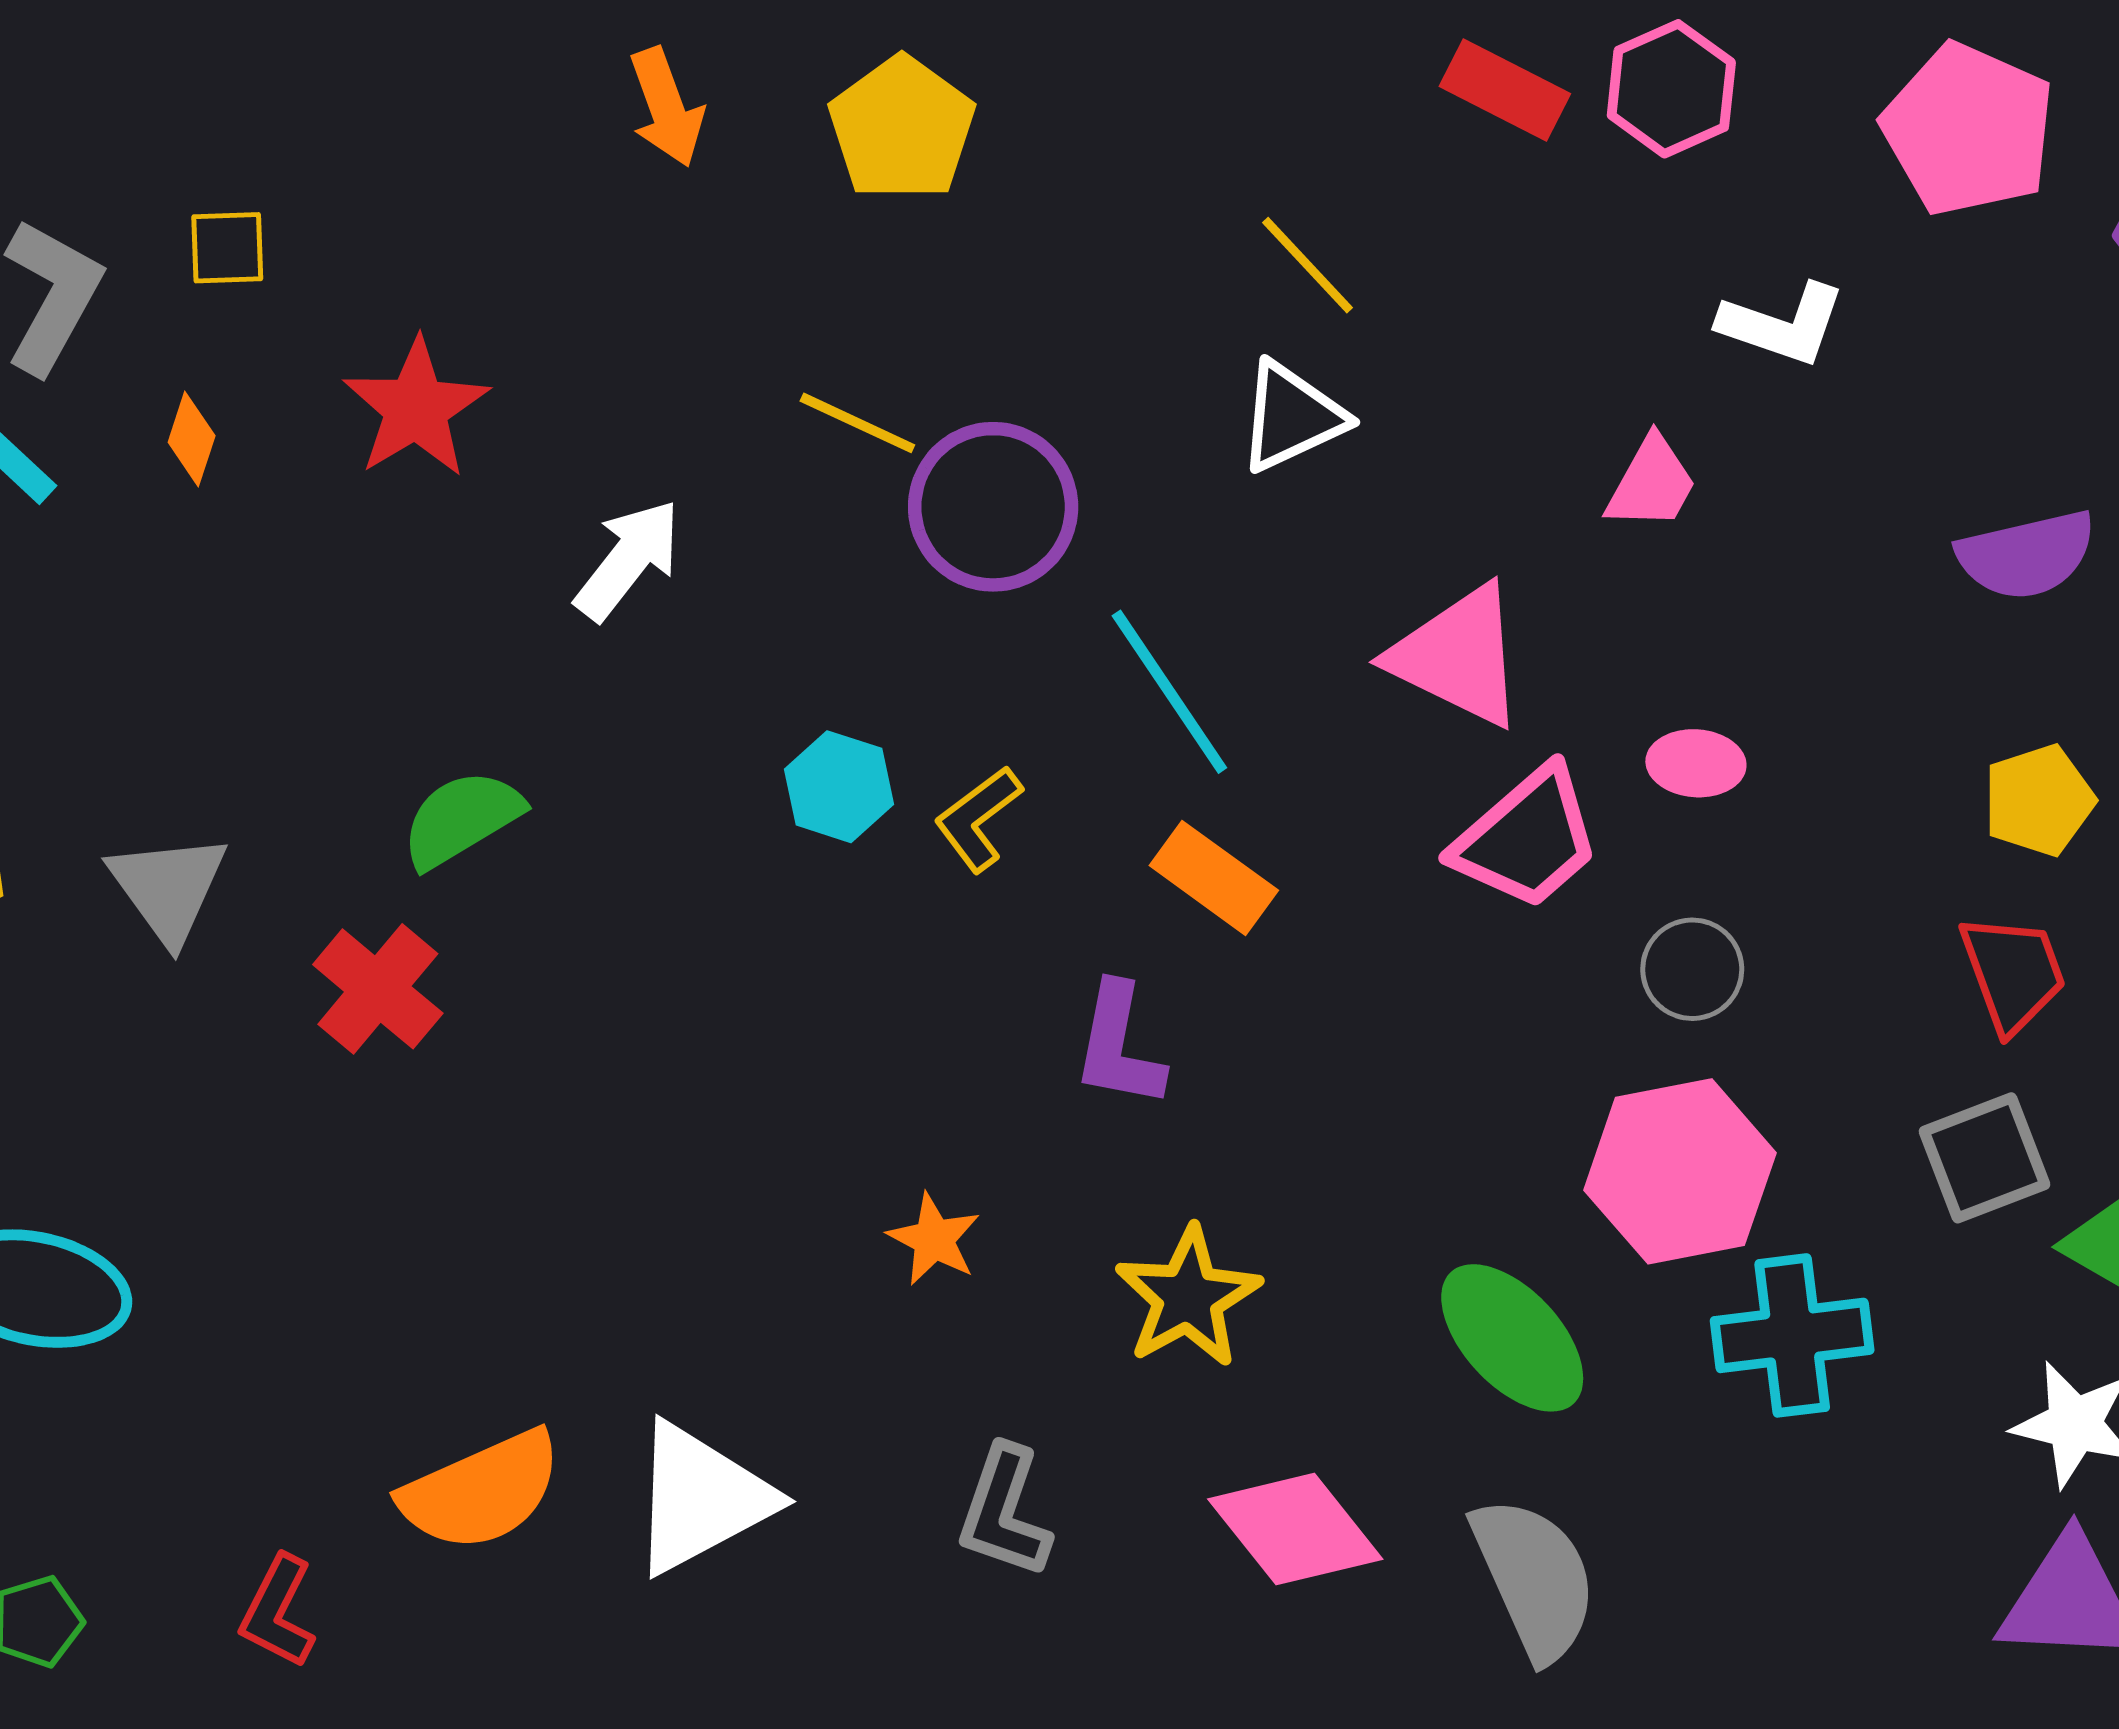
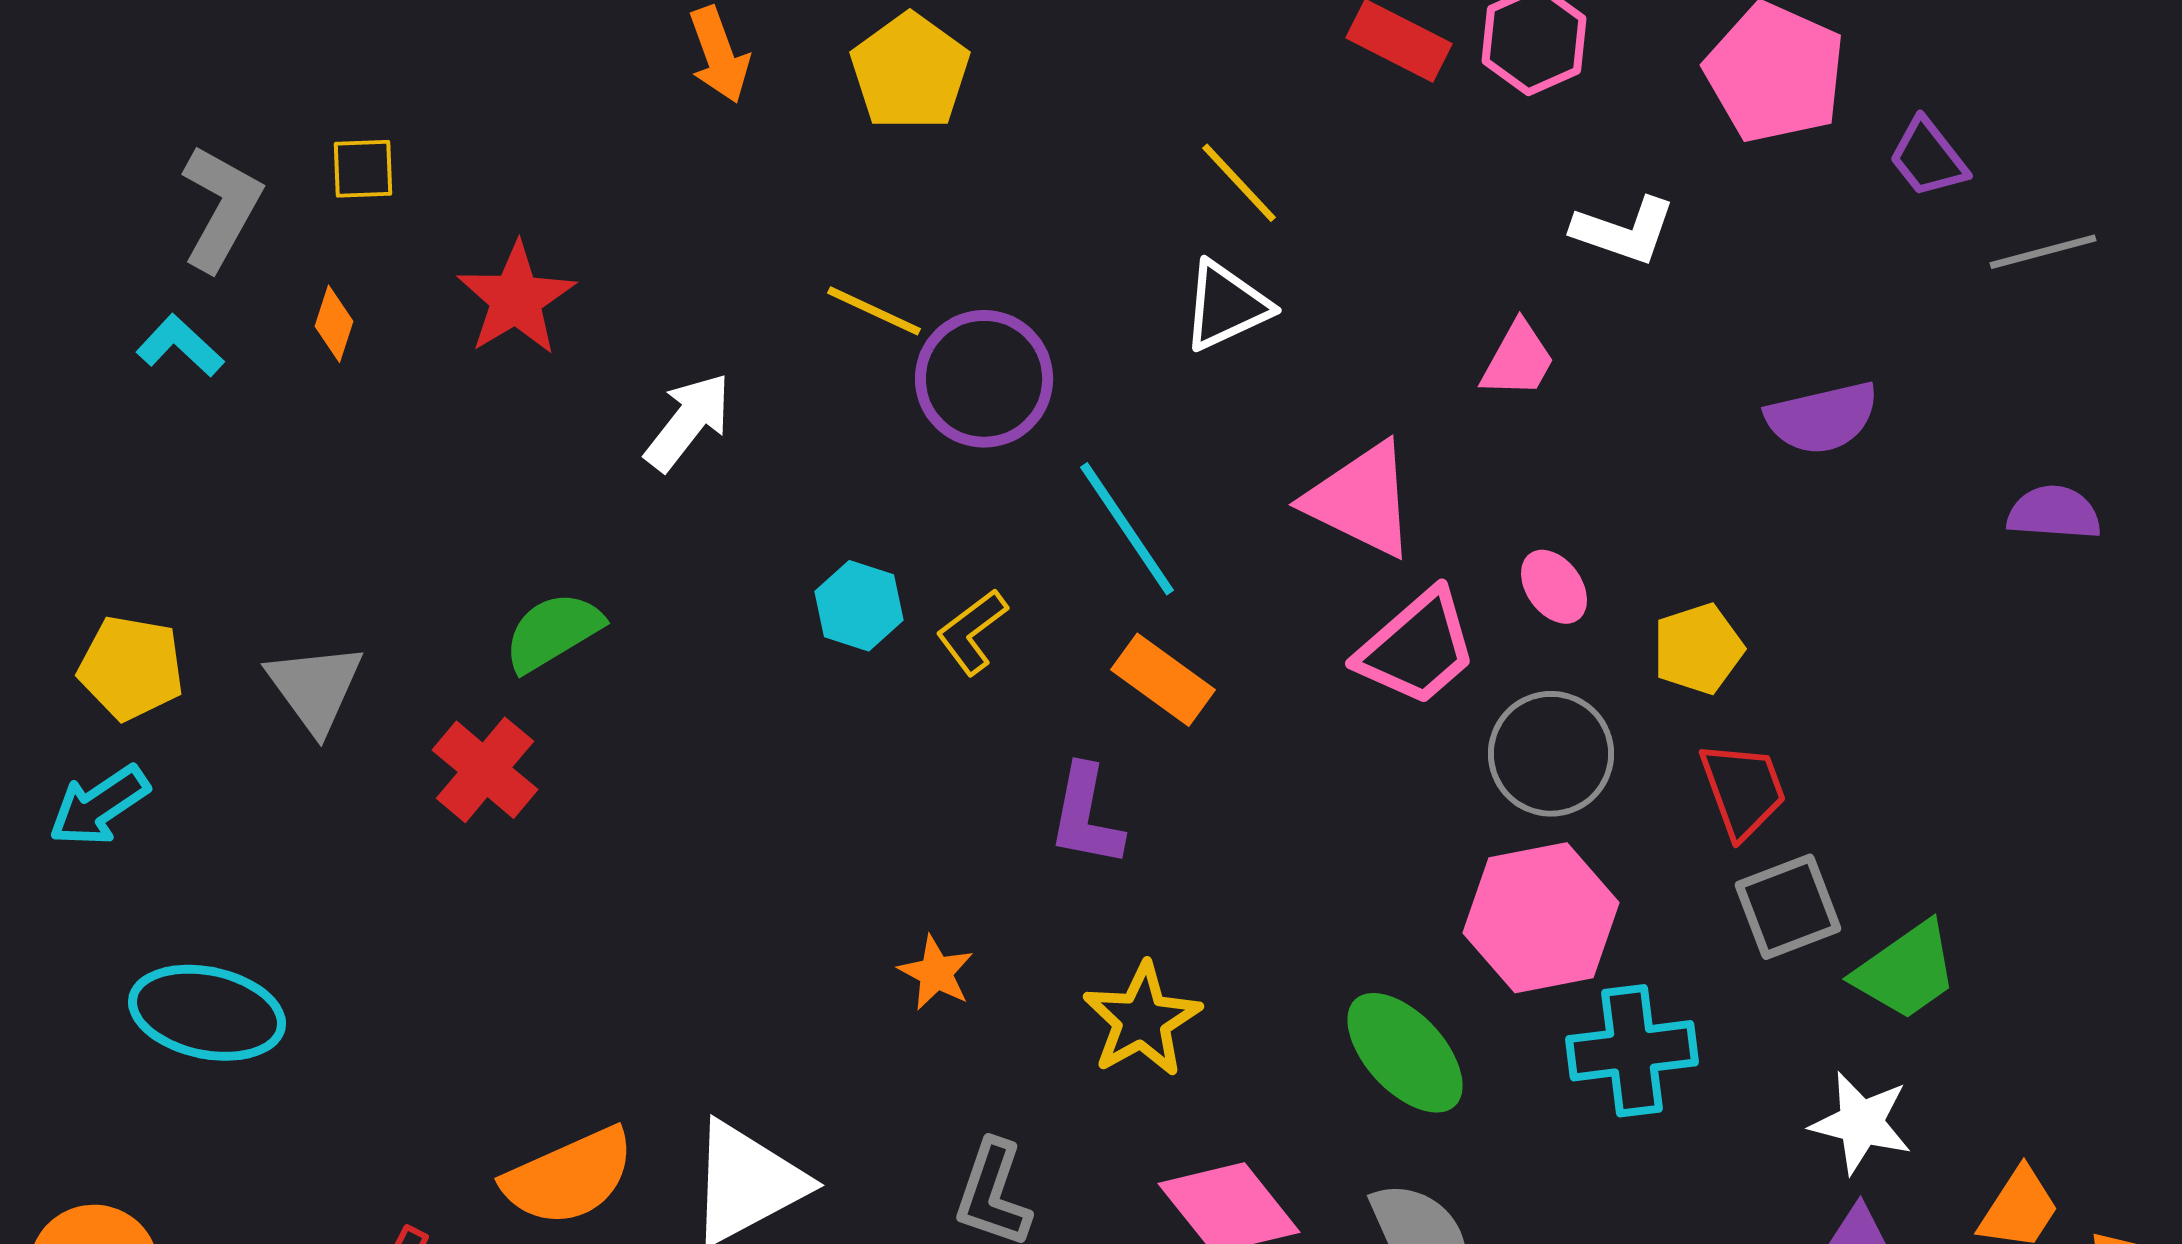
pink ellipse: (1696, 763) -> (1554, 587), turned 50
yellow pentagon: (2039, 800) -> (1698, 649), moved
gray circle: (1692, 969) -> (1551, 754), size x1.5
red trapezoid: (2013, 973) -> (1743, 790), moved

